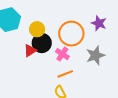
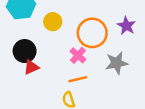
black circle: (42, 43) -> (25, 51), moved
red triangle: (30, 51) -> (31, 67), moved

